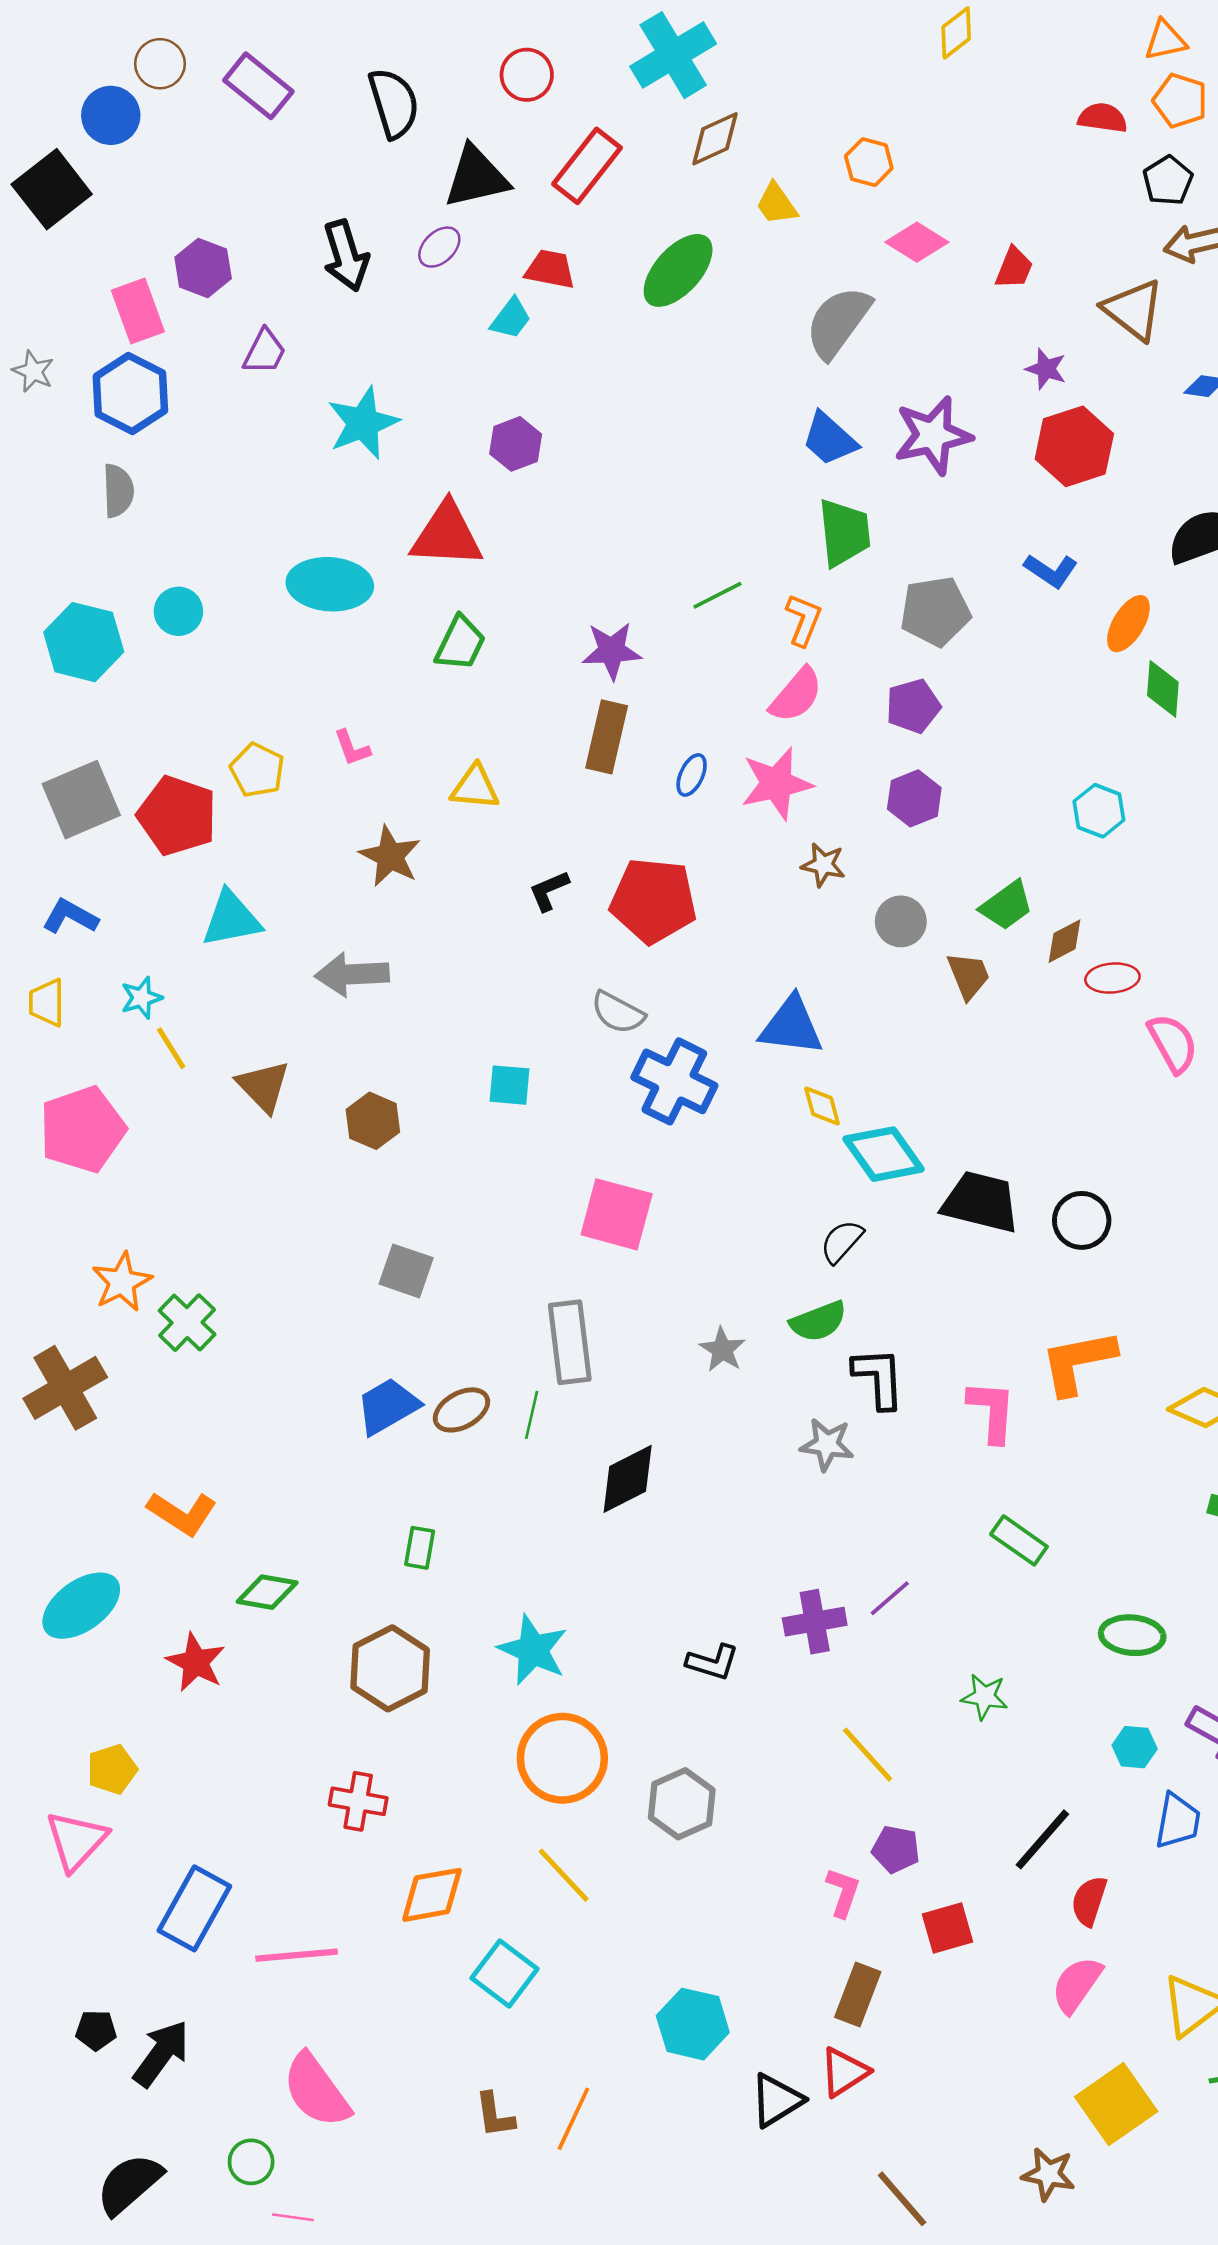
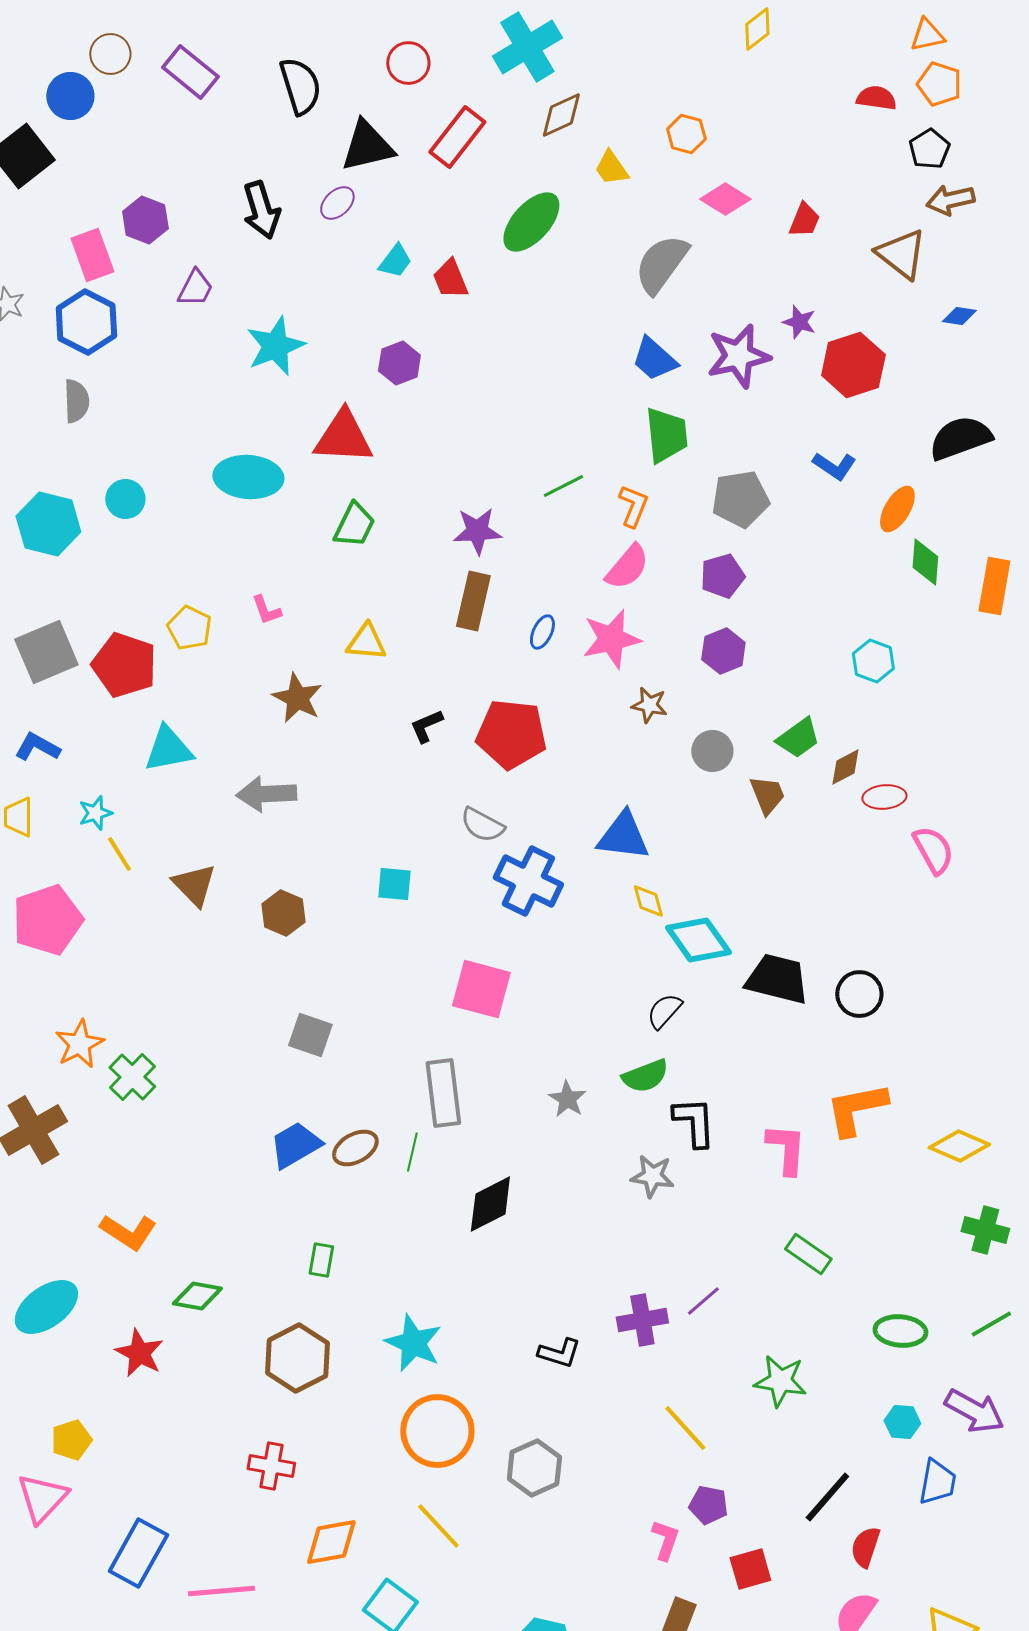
red trapezoid: (550, 269) -> (450, 279), moved, turned -123
purple star: (1046, 369) -> (799, 322), moved
green star: (984, 1697) -> (780, 1381), size x1.4

